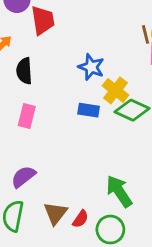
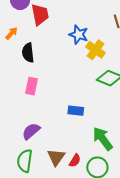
blue star: (91, 67) -> (79, 35), moved
yellow cross: (115, 90) -> (95, 50), moved
blue rectangle: (89, 110) -> (76, 111), moved

